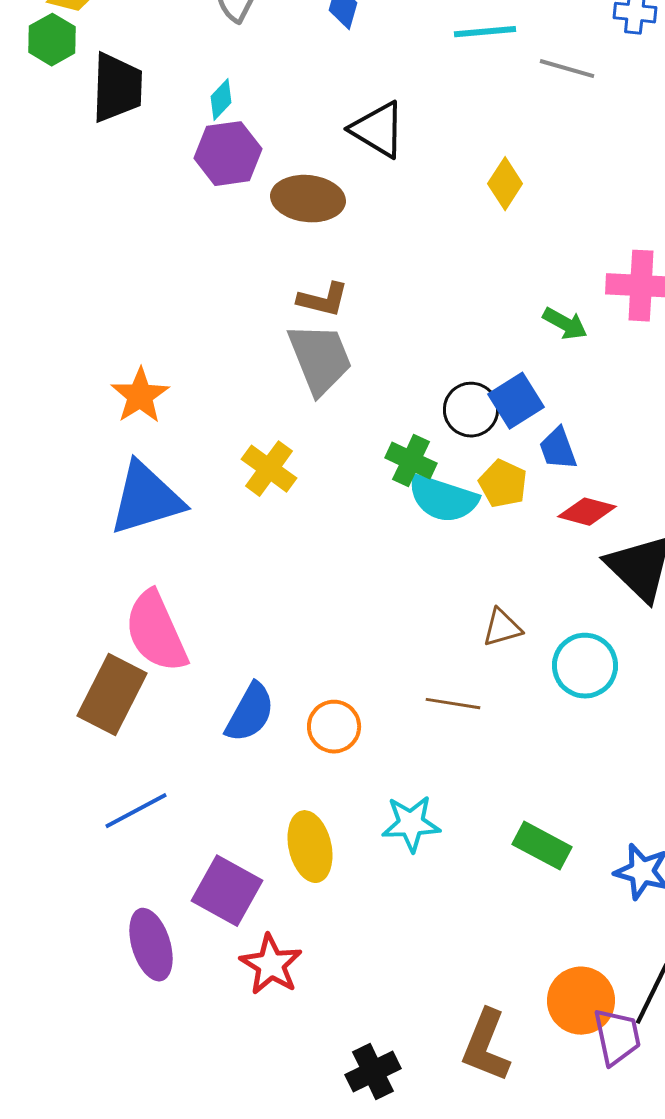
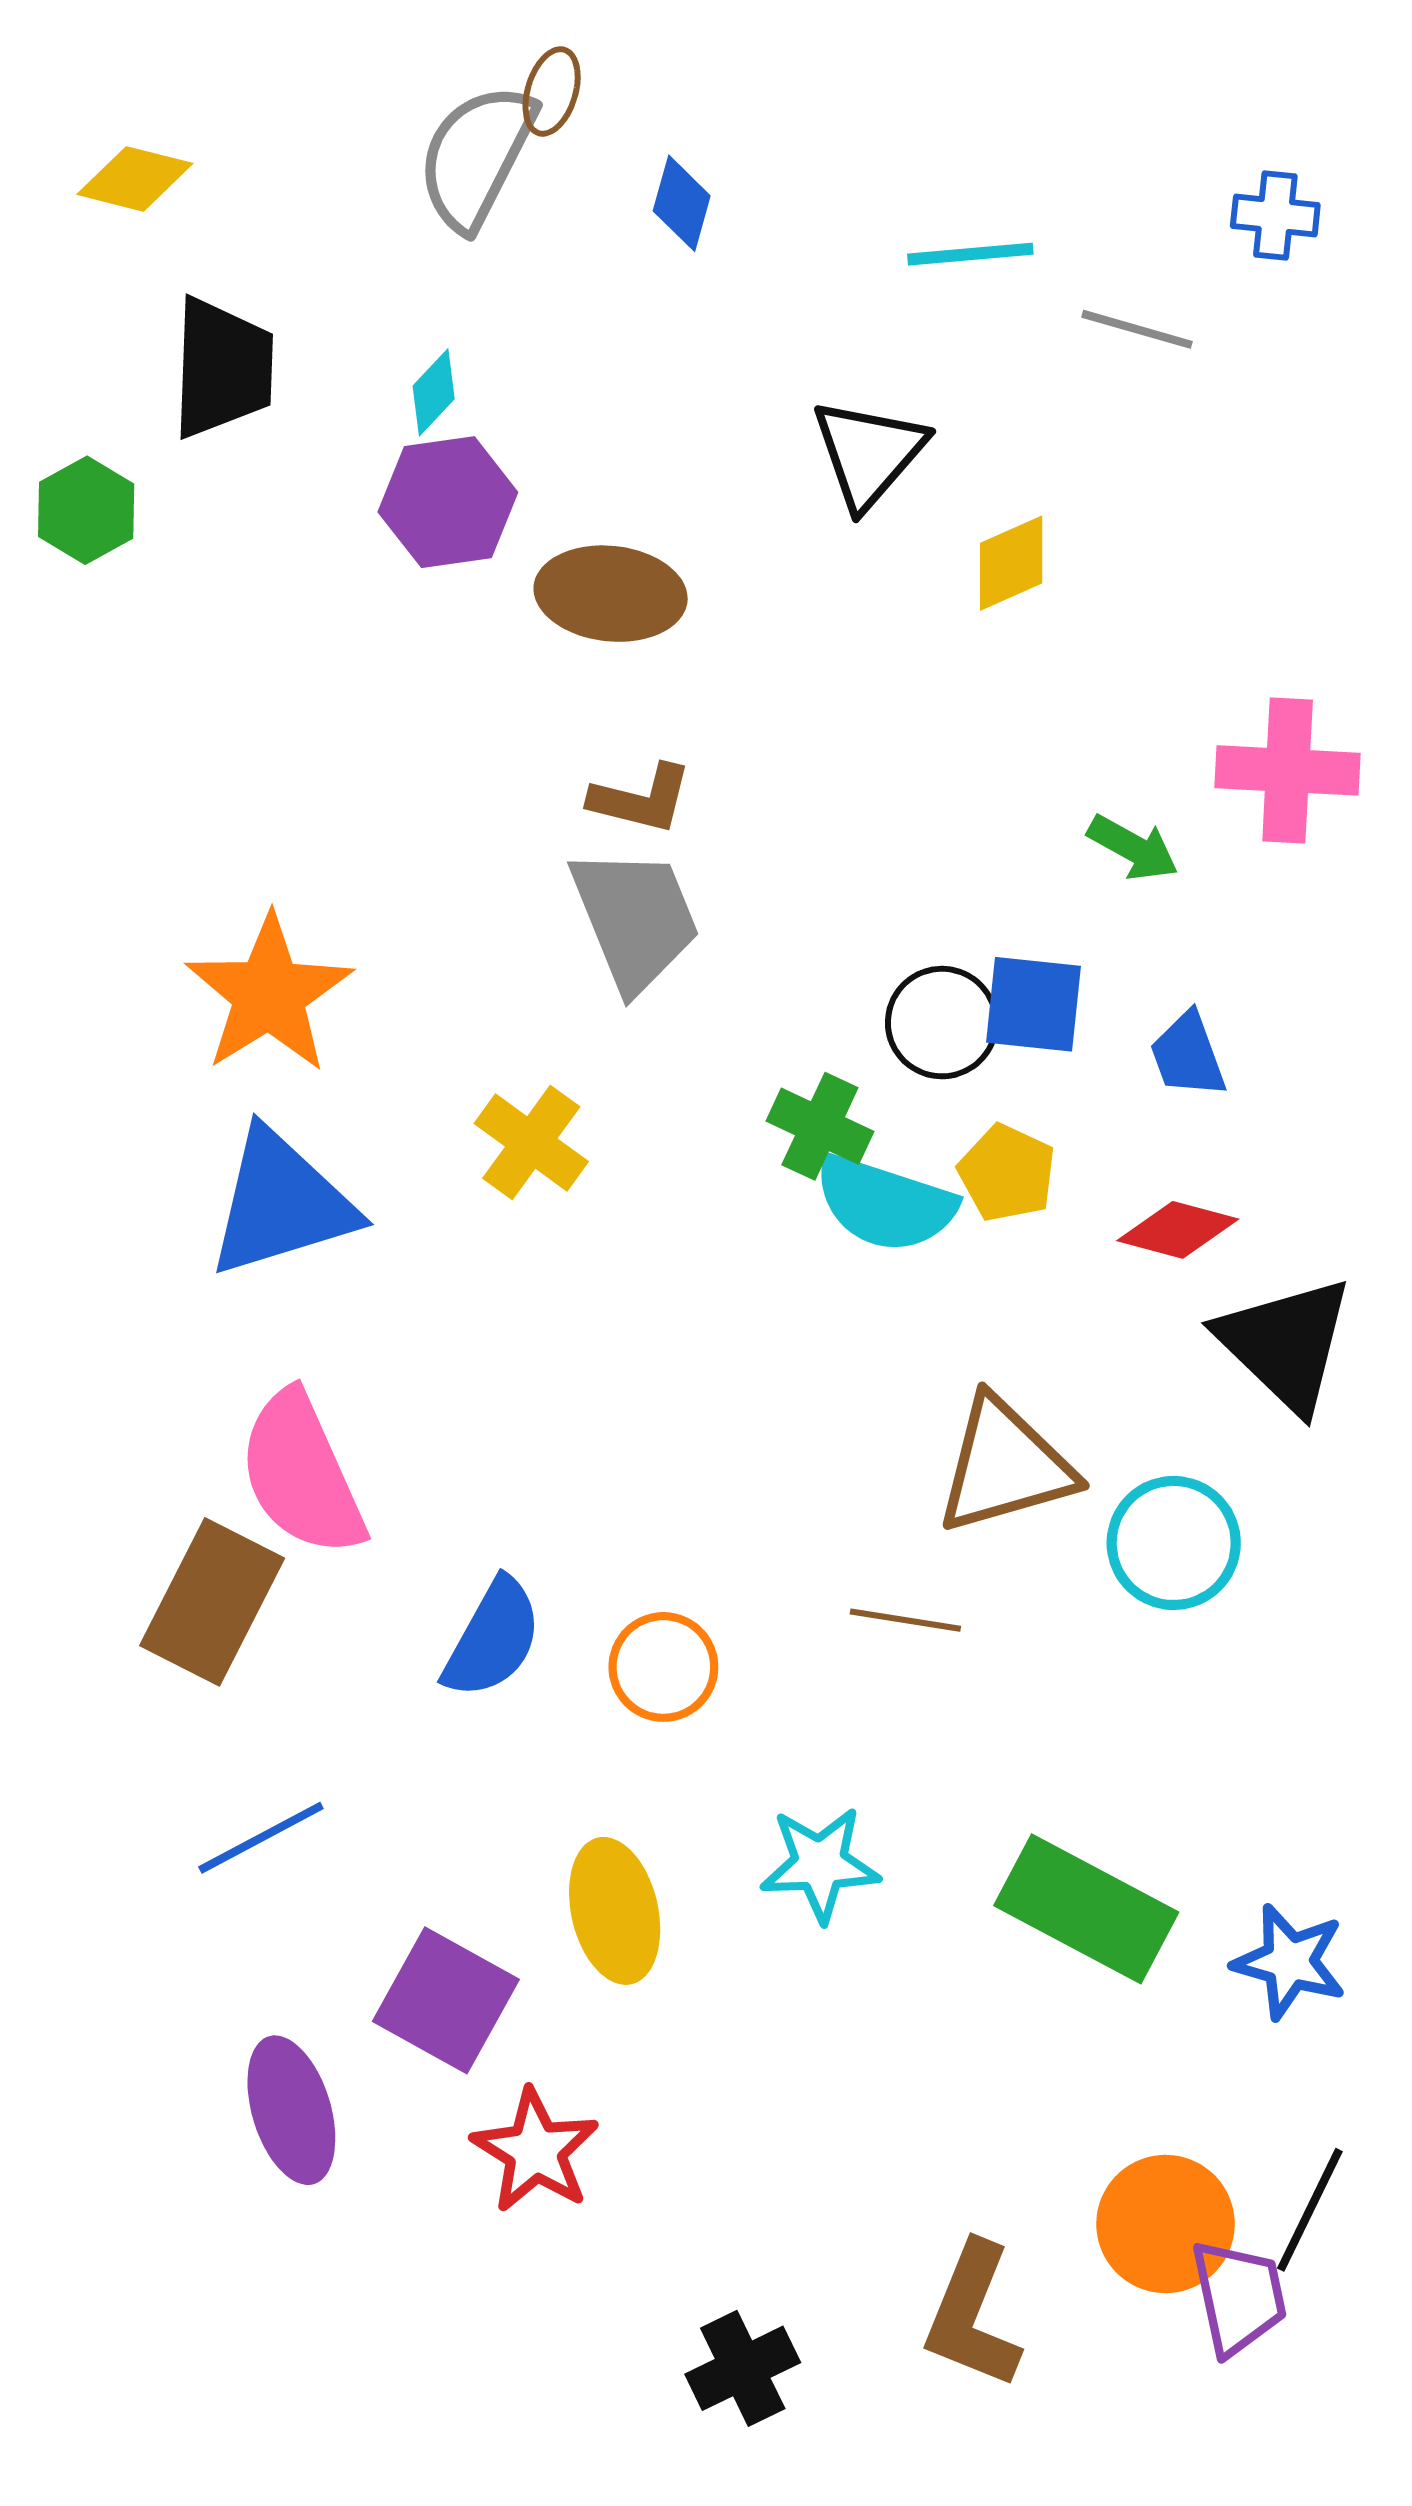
green hexagon: (52, 40) -> (86, 510), moved
black triangle: (378, 130) -> (869, 453), moved, turned 40
yellow diamond: (505, 184) -> (1011, 563), turned 33
orange star: (140, 396) -> (269, 994), size x1.4
blue square: (516, 401) -> (1033, 1004), turned 38
blue trapezoid: (558, 449) -> (1188, 1055), moved
brown triangle: (502, 628) -> (1005, 1466), size x1.8
green rectangle: (542, 846) -> (1086, 1909), size x1.5

